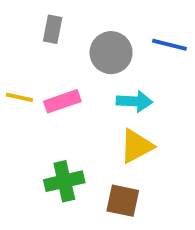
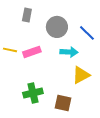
blue line: (169, 45) -> (87, 33), moved, turned 30
yellow triangle: (136, 146) -> (81, 75), moved

